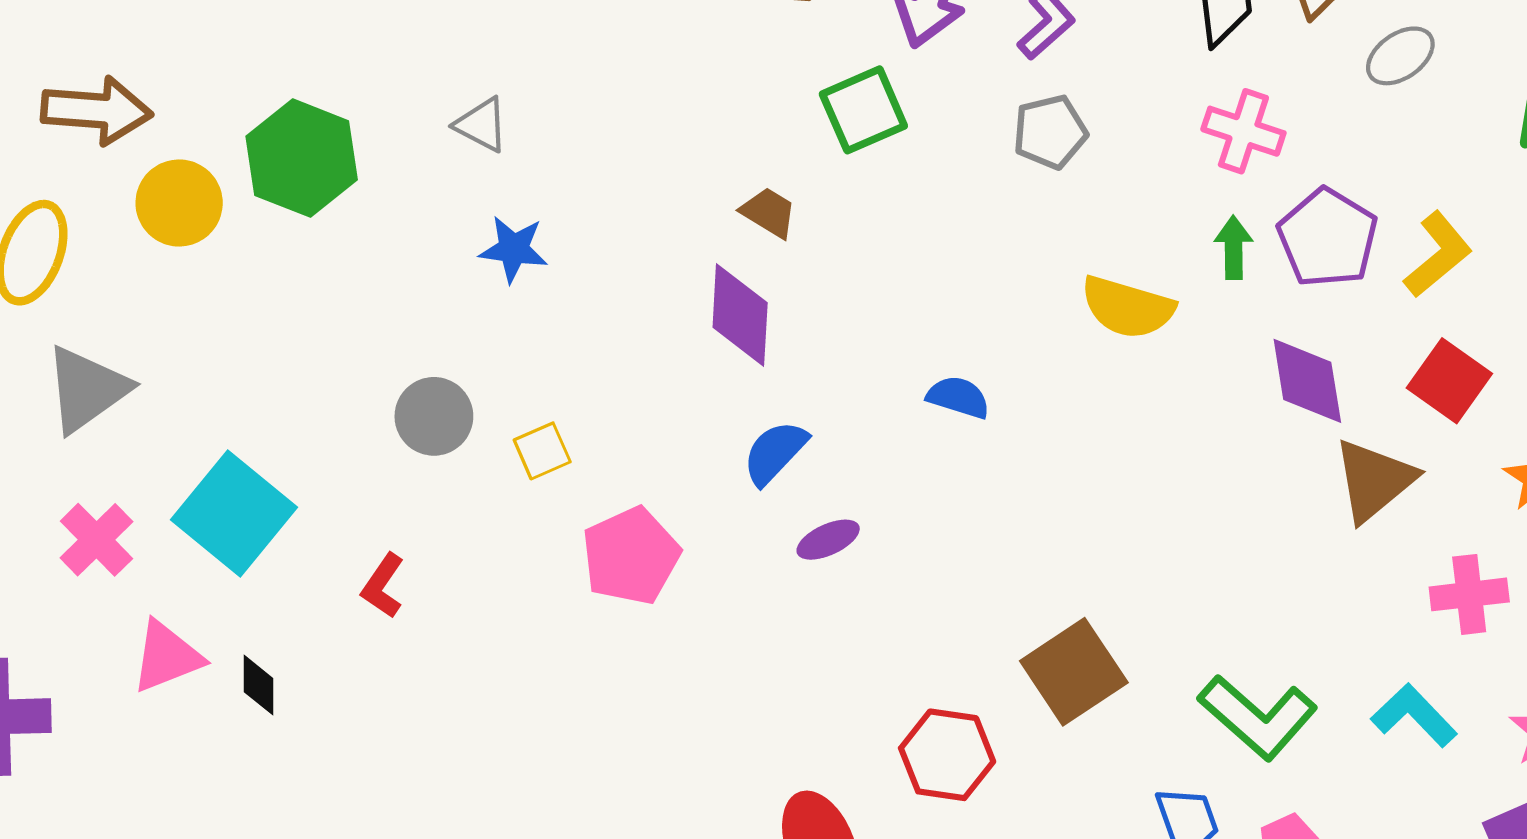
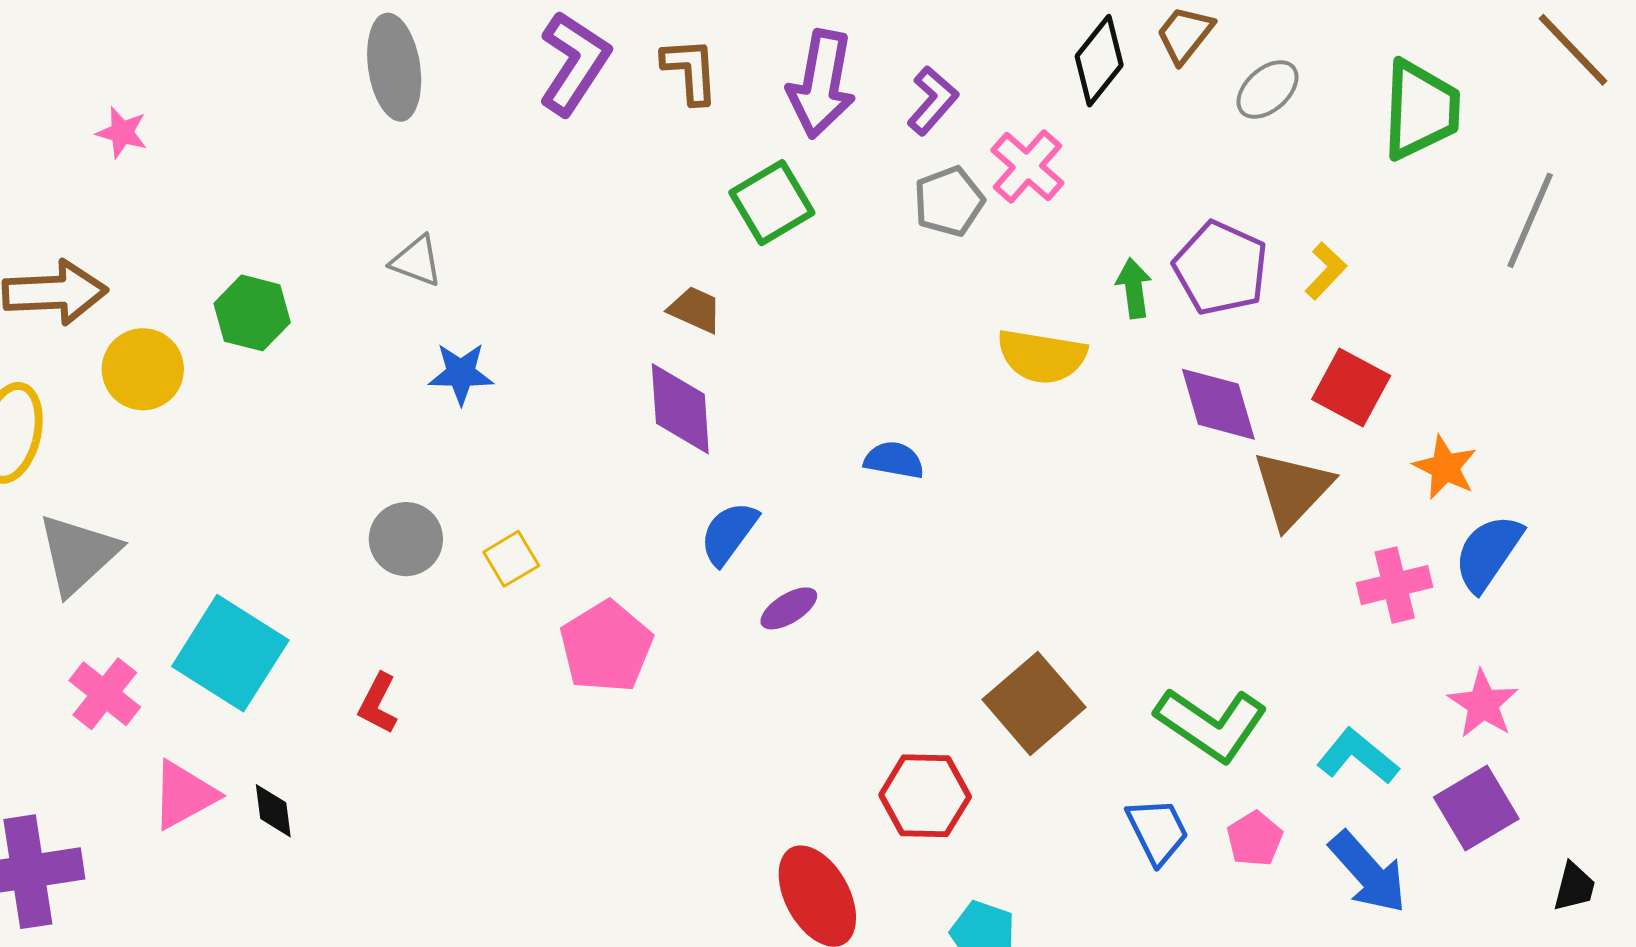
pink cross: (1243, 131) -> (1027, 166), moved, turned 30
green hexagon: (302, 158) -> (252, 313), size x0.7
yellow L-shape: (1438, 254) -> (1326, 271), size x0.7
cyan L-shape: (1414, 715) -> (1358, 756), moved

